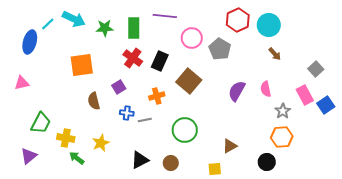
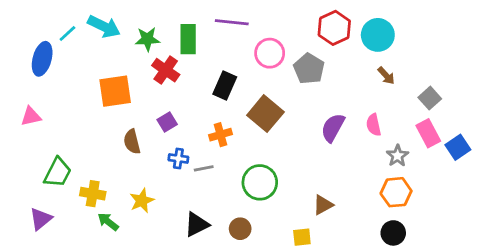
red cross: (133, 58) -> (166, 70), moved
gray square: (316, 69) -> (430, 98), moved
black circle: (267, 162) -> (393, 233), moved

